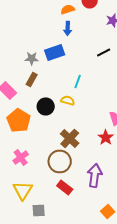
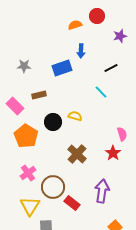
blue arrow: (68, 28) -> (81, 51), moved
gray star: (32, 58) -> (24, 66), moved
brown rectangle: (32, 79) -> (39, 95), turned 48
cyan line: (78, 81) -> (101, 92), moved, turned -64
brown circle: (60, 161) -> (53, 187), moved

